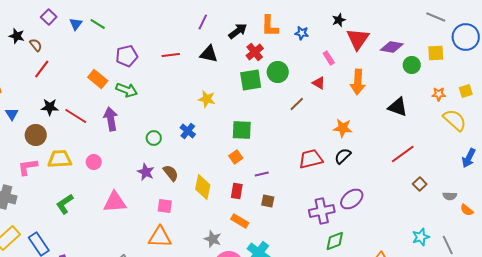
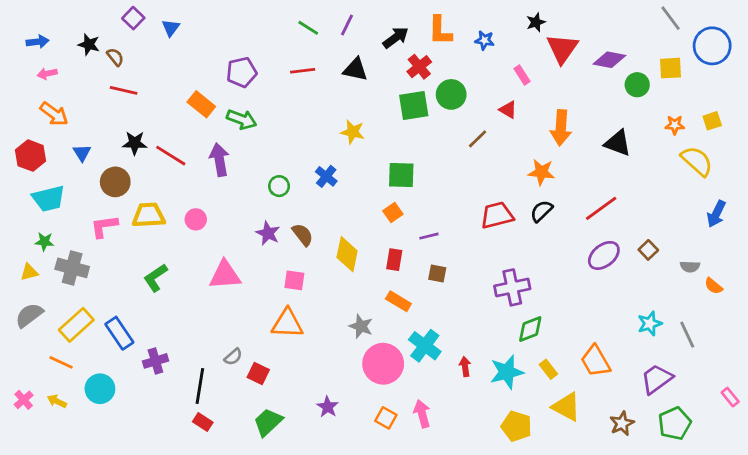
gray line: (436, 17) -> (671, 18), turned 30
green line: (98, 24) -> (308, 28), moved
red line: (42, 69) -> (124, 90), turned 66
orange arrow: (358, 82) -> (561, 128), moved
red line: (403, 154) -> (601, 208), moved
purple ellipse: (352, 199) -> (604, 255), moved

